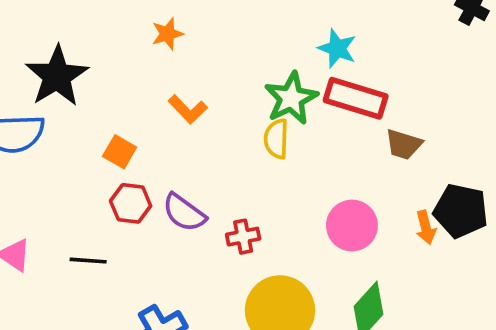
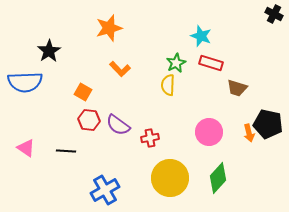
orange star: (167, 34) -> (109, 28), size x1.5
black star: (57, 76) -> (49, 51), size x0.7
green star: (291, 98) -> (176, 63), size x0.7
red rectangle: (356, 98) -> (211, 63), size x0.7

